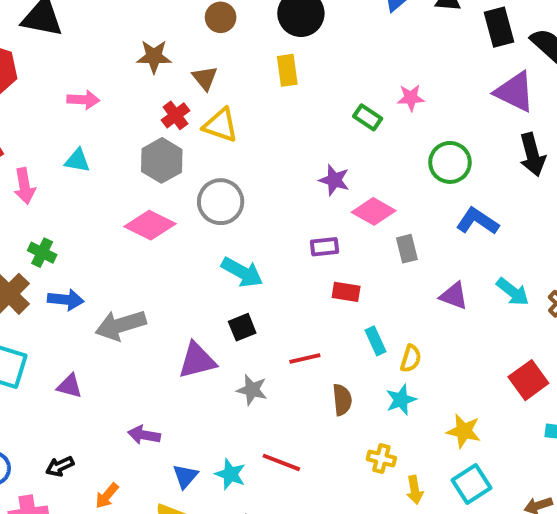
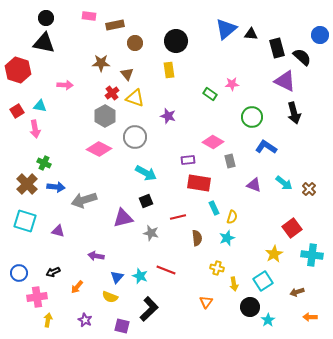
cyan triangle: (77, 160) -> (40, 106), moved
purple star: (334, 180) -> (168, 116), moved
red rectangle: (346, 292) -> (199, 183), size x1.6
yellow star: (464, 431) -> (274, 254), moved, turned 30

